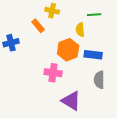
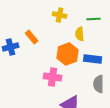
yellow cross: (52, 11) -> (60, 15), moved
orange rectangle: (38, 26) -> (32, 37), moved

